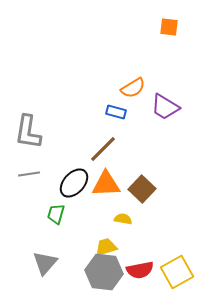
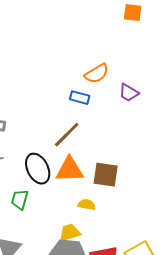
purple trapezoid: (165, 107) -> (129, 93), size x0.7
black ellipse: (74, 183) -> (38, 169), turned -68
brown square: (142, 189) -> (106, 175), turned -36

